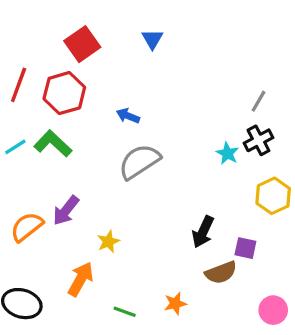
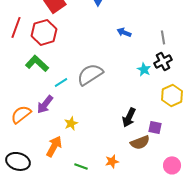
gray line: (258, 101) -> (163, 37), turned -40
blue arrow: (128, 116) -> (124, 32), moved
cyan line: (15, 147) -> (61, 82), moved

